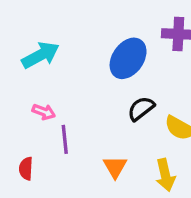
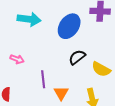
cyan arrow: (41, 55) -> (29, 19), moved, turned 35
purple line: (65, 139) -> (43, 79), moved

